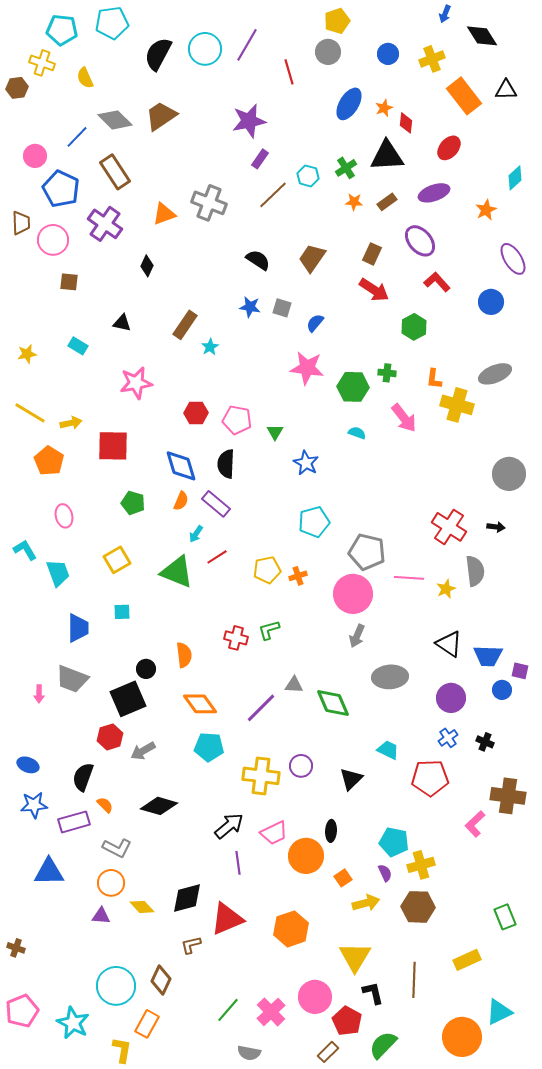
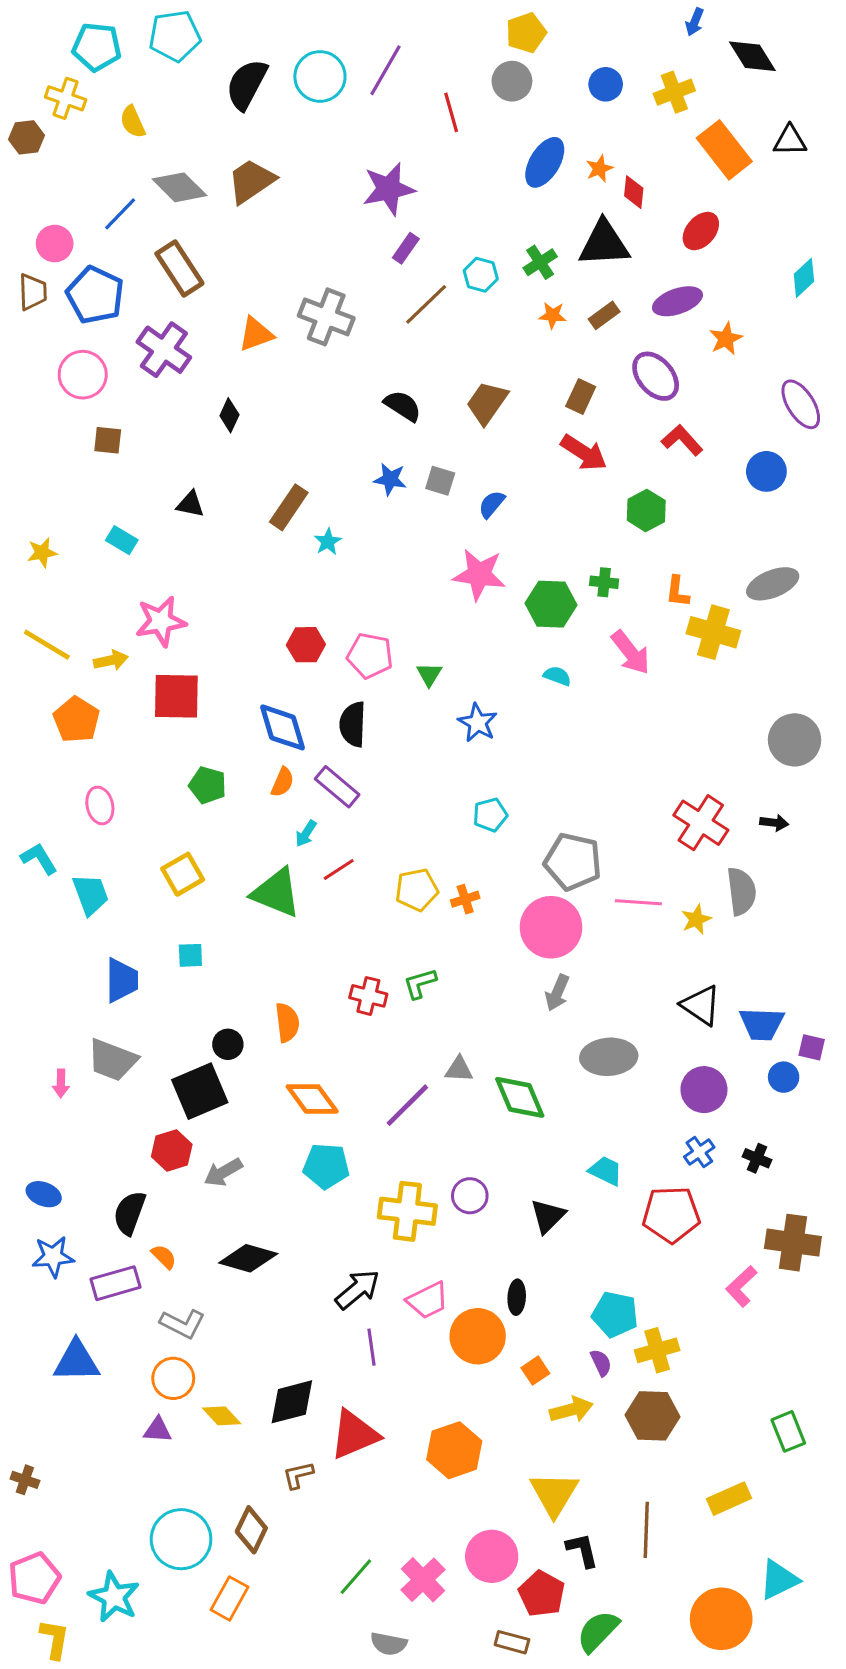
orange star: (486, 210) -> (726, 339), moved
brown trapezoid: (21, 223) -> (33, 292), moved
pink star: (136, 383) -> (161, 621), moved
cyan pentagon: (314, 522) -> (490, 815), size x0.7
yellow L-shape: (122, 1050) -> (55, 1639), moved
brown rectangle: (328, 1052) -> (512, 1642), turned 60

